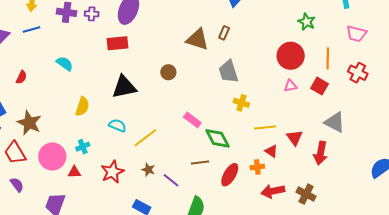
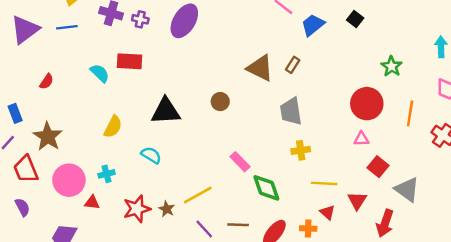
red rectangle: (118, 43) -> (129, 61), moved
red square: (320, 86) -> (378, 167), moved
yellow cross: (241, 103) -> (301, 150), turned -35
yellow line: (145, 138) -> (198, 195), moved
brown line: (200, 162) -> (238, 225), moved
brown star: (148, 170) -> (167, 209), moved

